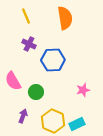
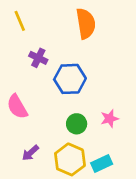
yellow line: (26, 16) -> (20, 21), moved
green circle: (36, 92) -> (77, 124), moved
purple arrow: (23, 116) -> (30, 153), turned -152

